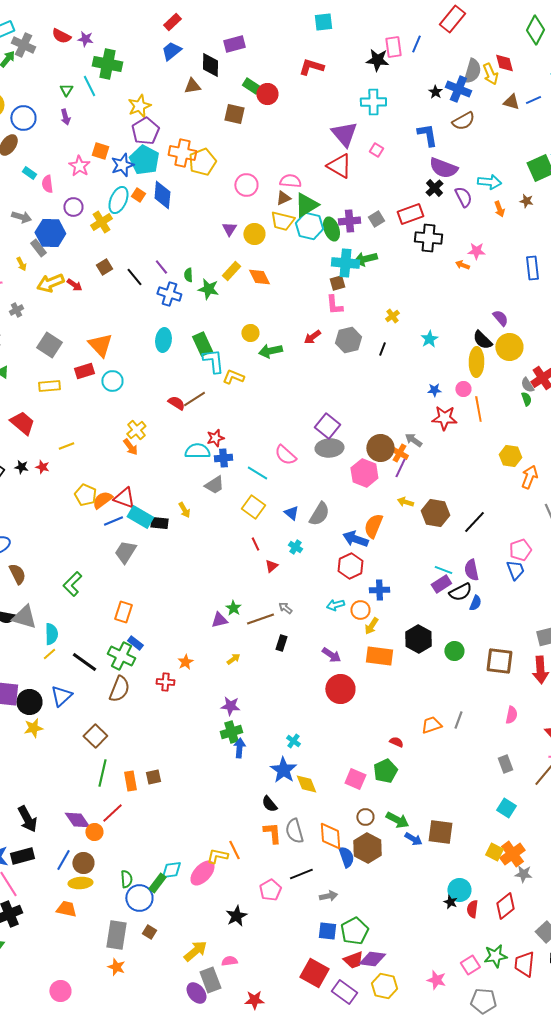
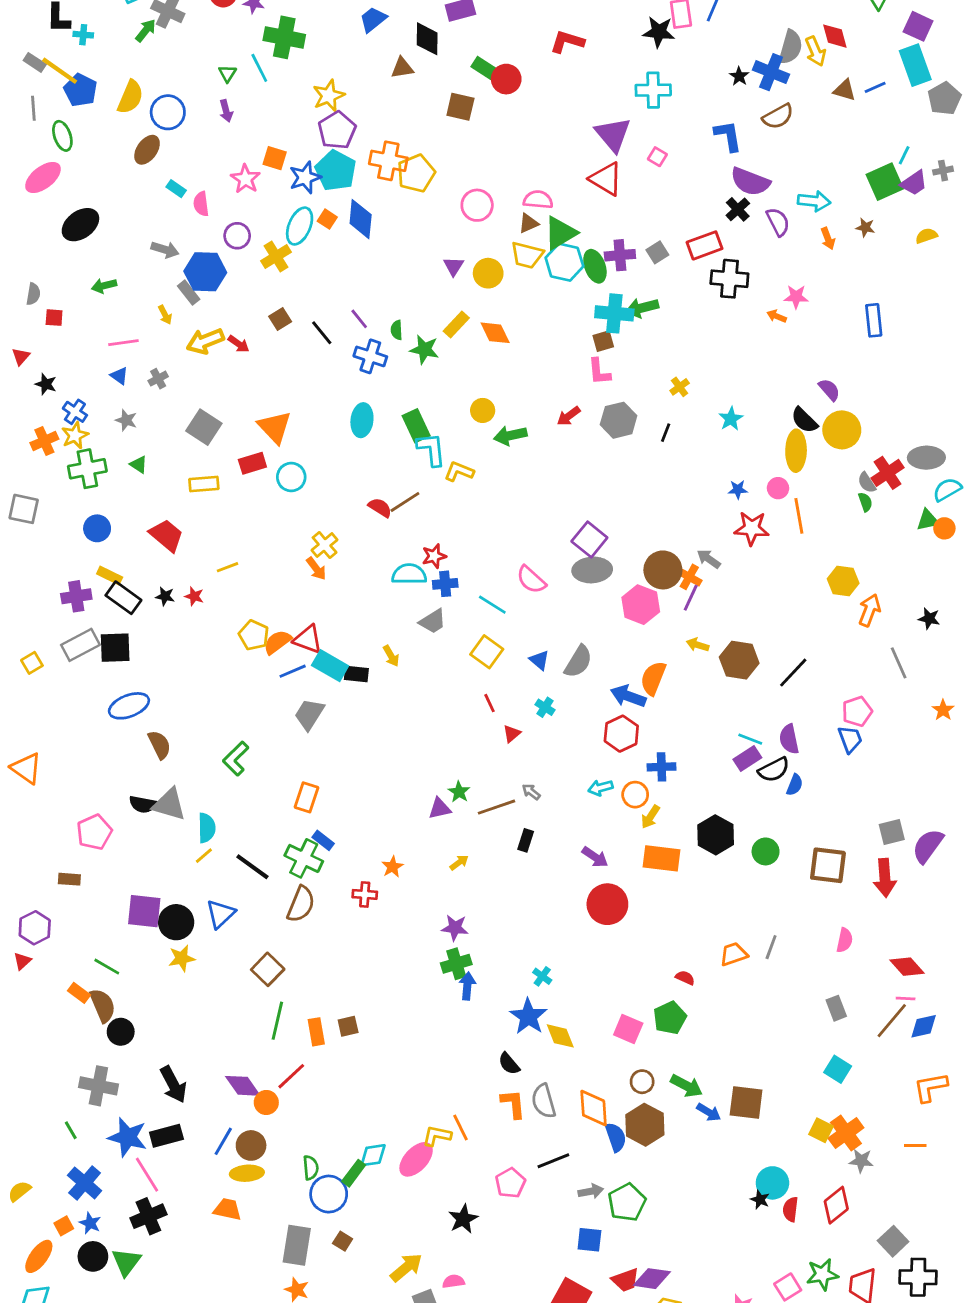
green pentagon: (354, 931) -> (627, 1202), moved

